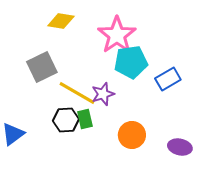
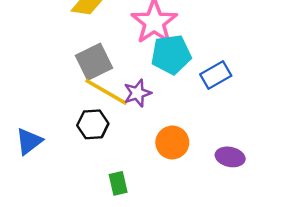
gray square: (42, 67) -> (94, 62), moved
green rectangle: (85, 119) -> (118, 183), moved

